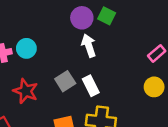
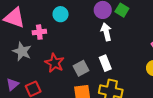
cyan circle: (26, 48) -> (61, 14), moved
gray square: (65, 81) -> (81, 68), moved

